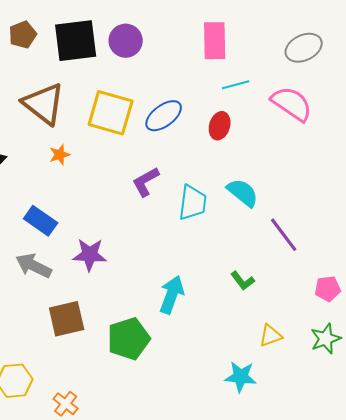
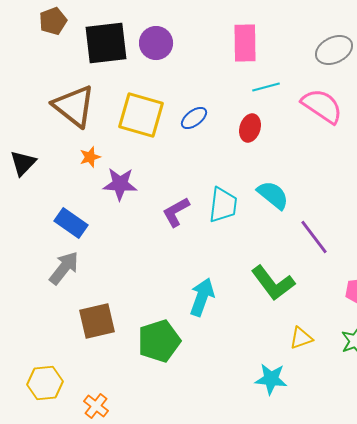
brown pentagon: (23, 35) -> (53, 21), moved
blue ellipse: (164, 116) -> (194, 118), size x0.7
purple L-shape: (146, 182) -> (176, 212), moved
purple star: (90, 255) -> (120, 184), moved
gray arrow: (34, 266) -> (64, 268), turned 102
green L-shape: (243, 281) -> (273, 283), size x1.8

